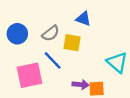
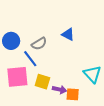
yellow square: (72, 43) -> (42, 82), moved
blue line: (53, 60) -> (30, 59), moved

